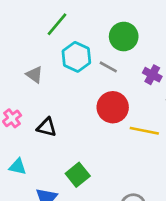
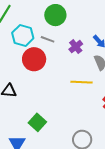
purple cross: (152, 75) -> (76, 47), moved, turned 32
red circle: (113, 107) -> (34, 59), moved

